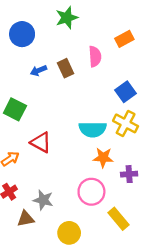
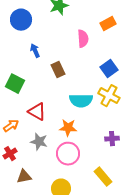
brown rectangle: (66, 68) -> (58, 70), moved
blue arrow: (39, 71) -> (35, 51), turned 88
orange star: (103, 158) -> (68, 128), moved
pink circle: (91, 192) -> (68, 154), moved
gray star: (43, 200) -> (39, 142), moved

